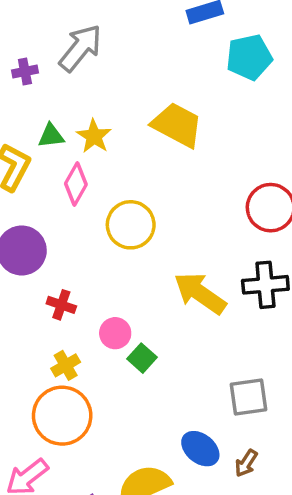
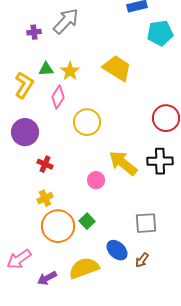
pink circle: (115, 333) -> (96, 180), moved
green square: (142, 358) -> (87, 221), moved
orange circle: (62, 416) -> (58, 226), moved

